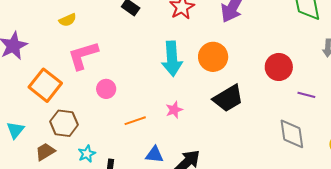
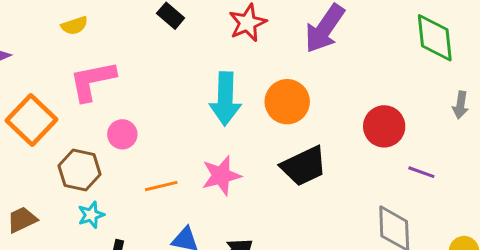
pink star: (174, 110) -> (221, 176), size x1.5
brown hexagon: (64, 123) -> (79, 170), moved
cyan star: (87, 154) -> (91, 215), moved

